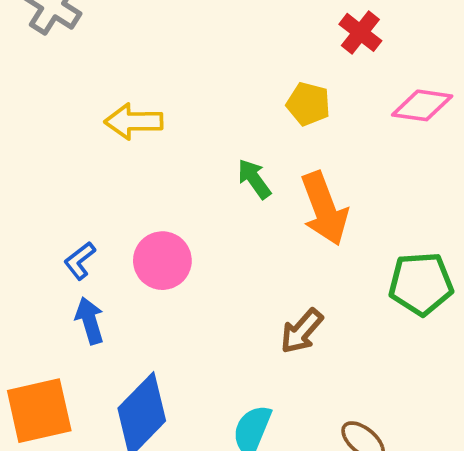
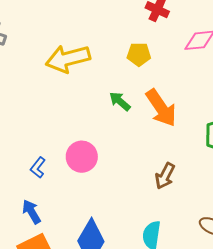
yellow arrow: (134, 121) -> (68, 59), moved, size x1.4
blue arrow: (90, 321) -> (32, 212), moved

